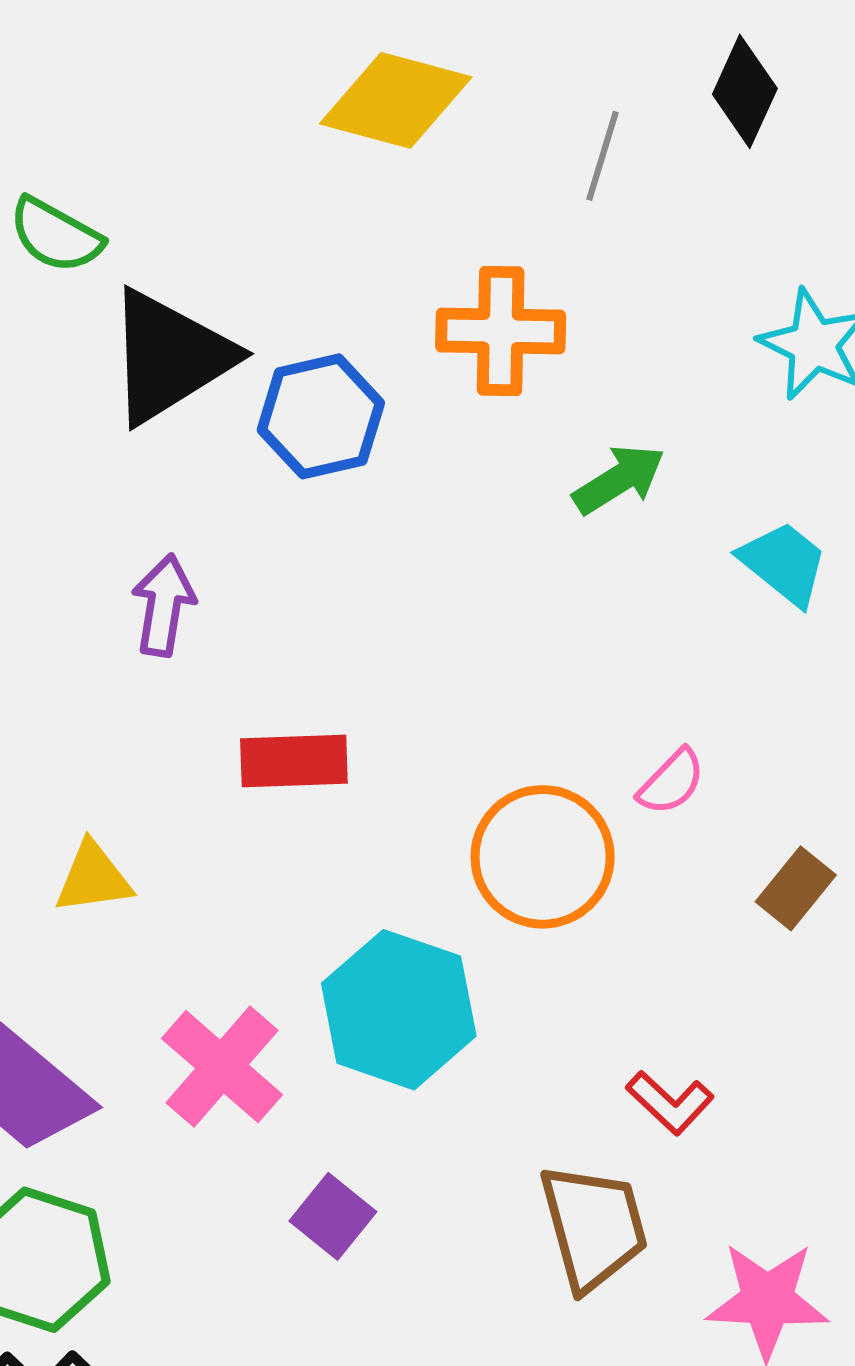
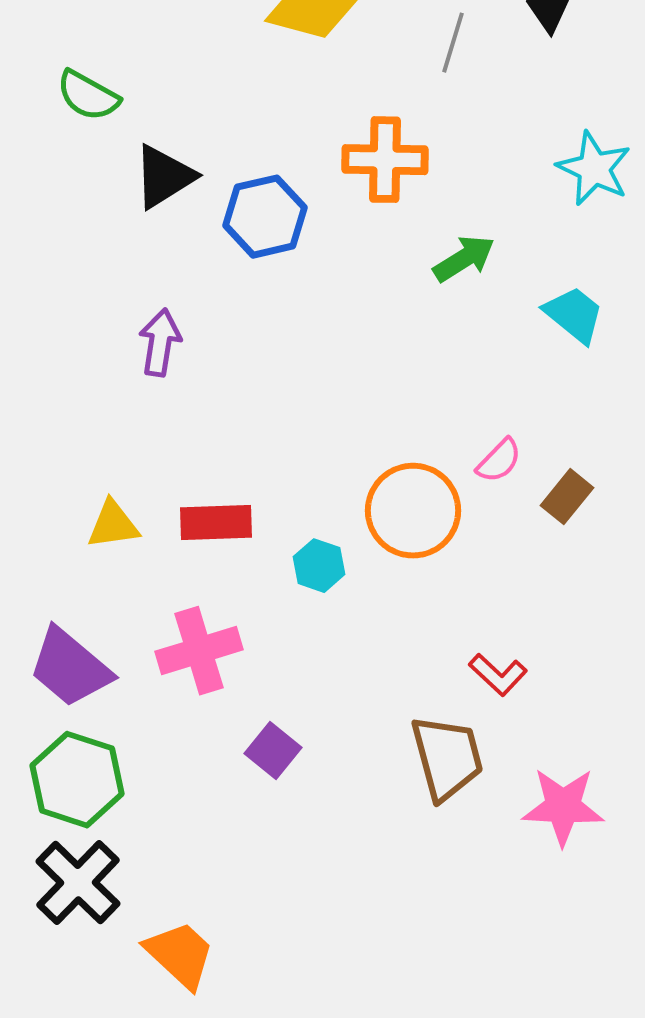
black triangle: (170, 357) -> (164, 177), size x0.7
red rectangle: (294, 761) -> (216, 523), moved
brown rectangle: (796, 888) -> (567, 497), moved
cyan hexagon: (399, 1010) -> (319, 566), moved, size x0.5
pink cross: (222, 1067) -> (199, 651), turned 32

